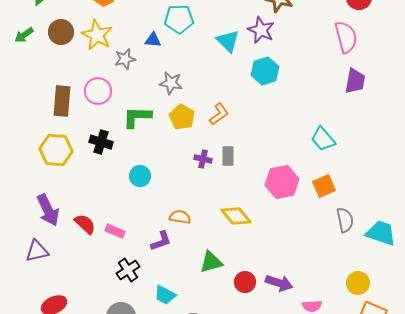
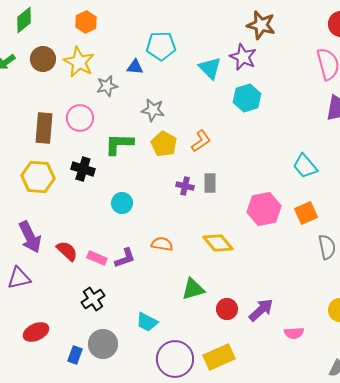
purple L-shape: (161, 241) -> (125, 258), moved
black cross: (128, 270) -> (93, 299), moved
purple arrow: (279, 283) -> (261, 310), turned -60

